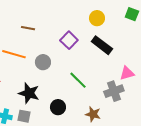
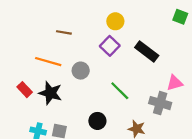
yellow circle: (97, 18) -> (115, 21), moved
gray cross: (114, 91) -> (160, 103), turned 36
black star: (29, 93) -> (50, 93), moved

